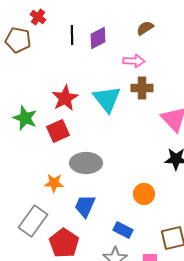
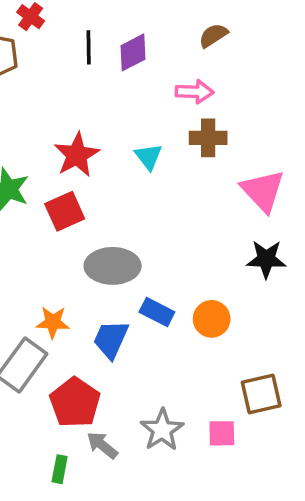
cyan triangle: (107, 99) -> (148, 157), size x0.6
orange star: (54, 183) -> (53, 322), moved
blue rectangle: (123, 230) -> (157, 312), moved

